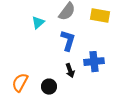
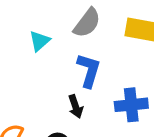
black arrow: (70, 71) -> (76, 106), moved

